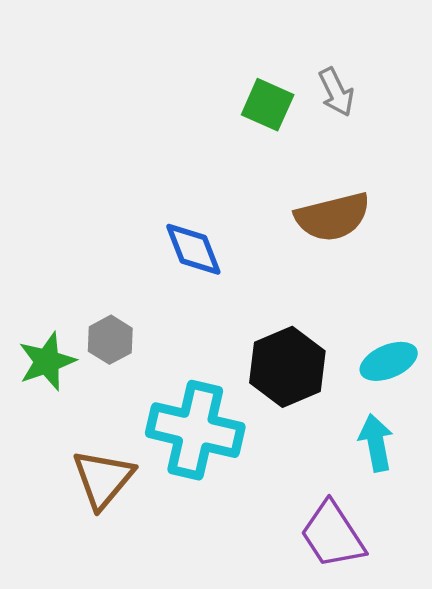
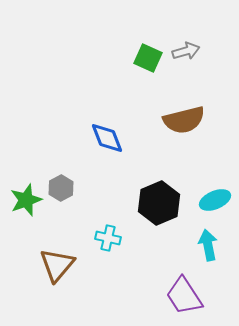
gray arrow: (336, 92) -> (186, 51), turned -80
cyan cross: (195, 430) -> (108, 238), size x0.5

